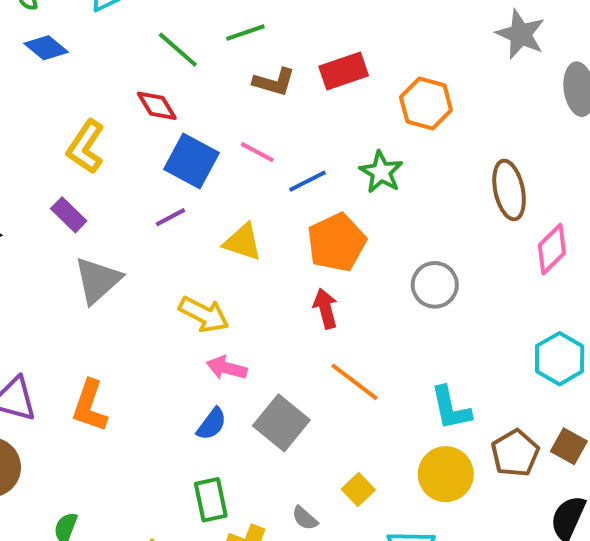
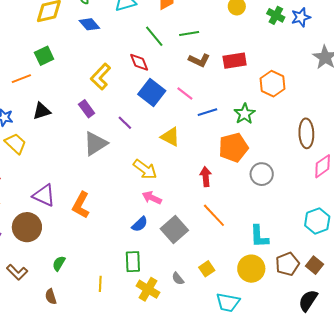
purple line: (170, 217) -> (125, 123), moved, turned 63
orange pentagon: (336, 243) -> (233, 147), moved

